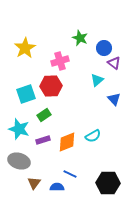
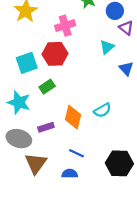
purple rectangle: (43, 140) -> (46, 127), moved
orange diamond: (67, 142) -> (73, 117), turned -55
brown triangle: (34, 183) -> (36, 163), size x1.5
blue semicircle: (57, 187) -> (70, 174), moved

